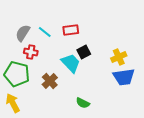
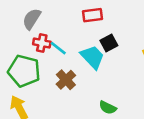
cyan line: (45, 32) -> (58, 48), moved

